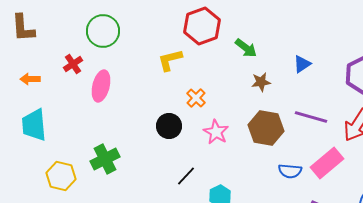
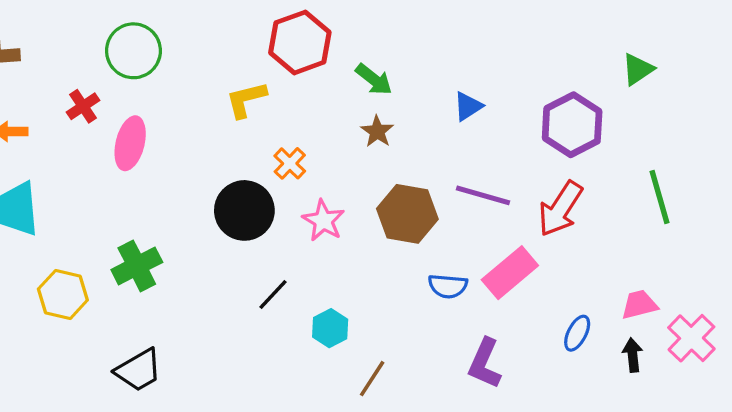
brown star: (261, 82) -> (377, 131), moved, turned -30
black circle: (169, 126) -> (244, 210), size x1.4

